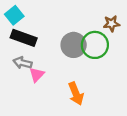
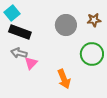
gray circle: (74, 45) -> (66, 25), moved
green circle: (95, 45) -> (92, 54), moved

